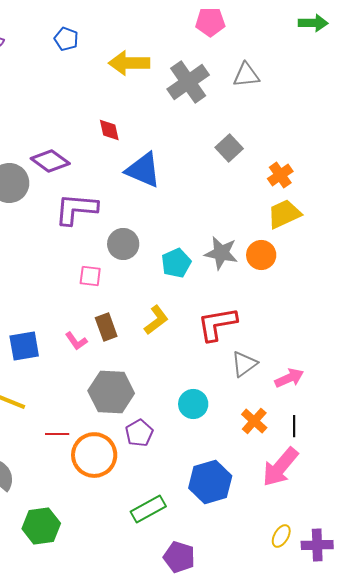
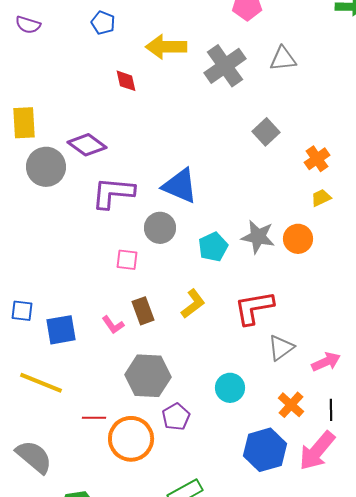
red diamond: (109, 130) -> (126, 81), moved
blue triangle: (143, 170) -> (180, 186), moved
yellow trapezoid: (284, 214) -> (321, 198), size x0.6
blue hexagon: (210, 482) -> (265, 450), moved

